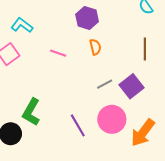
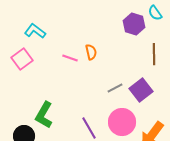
purple hexagon: (87, 18) -> (134, 24), moved
orange semicircle: (95, 47) -> (91, 52), moved

